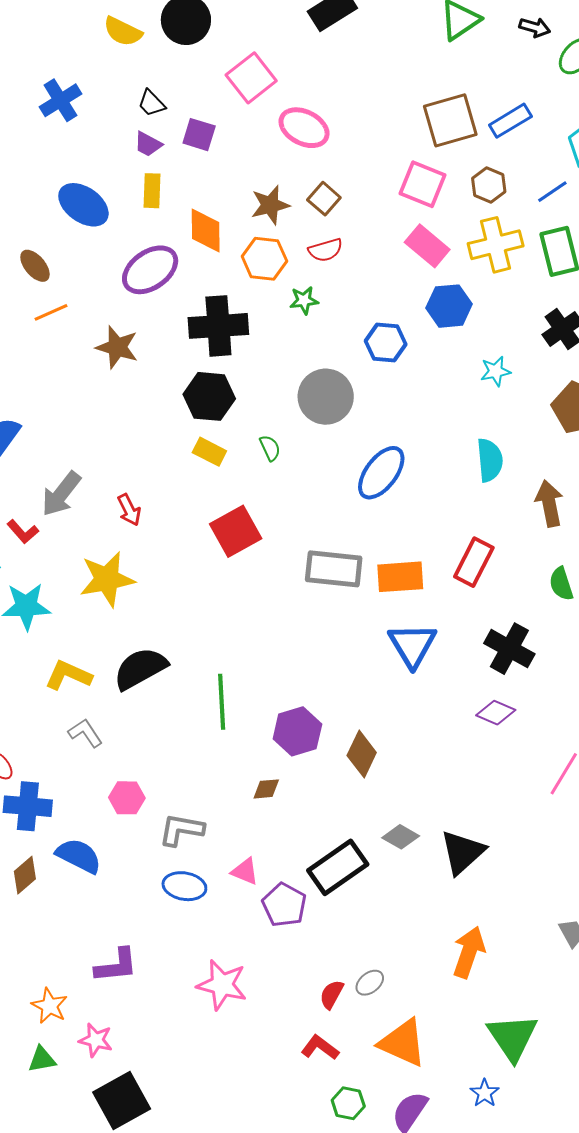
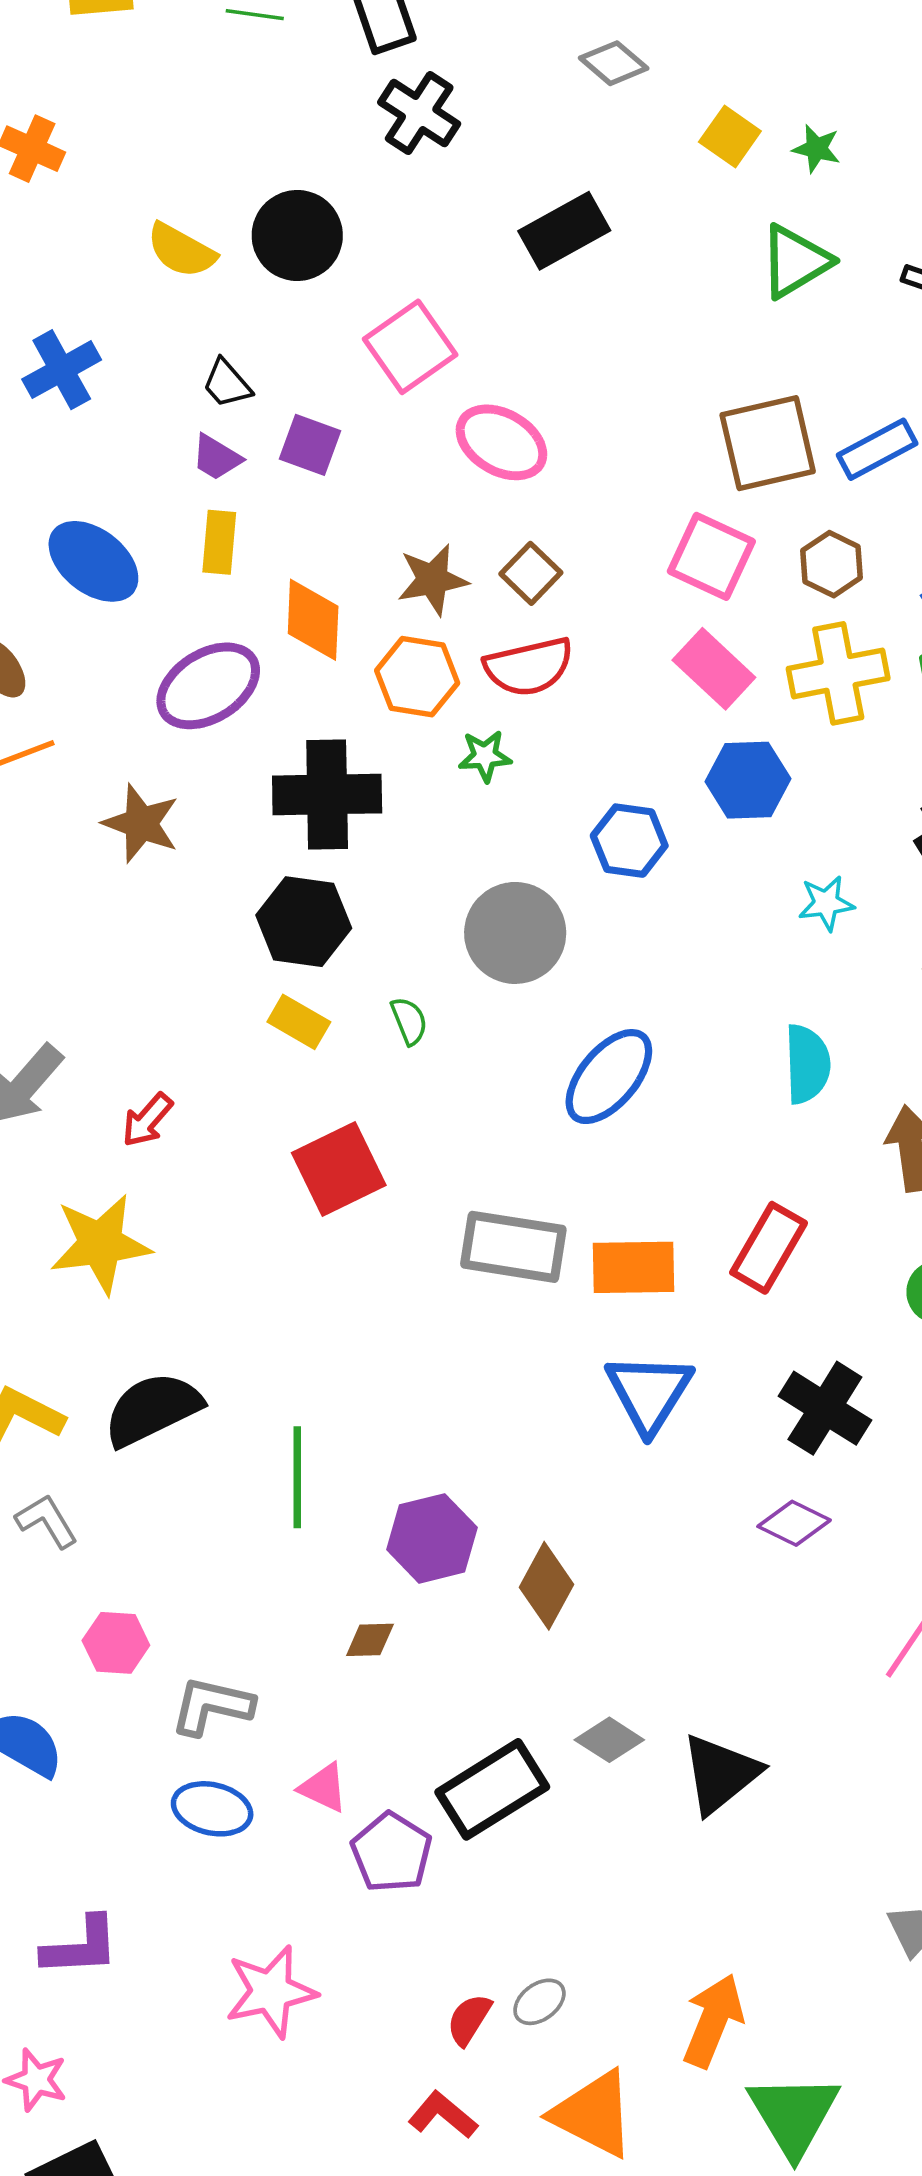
red semicircle: (325, 250) -> (529, 667), size x1.4
red arrow: (129, 510) -> (147, 1120), turned 64
orange arrow: (469, 952) -> (713, 2021), moved
pink star: (222, 985) -> (271, 1992), turned -30

